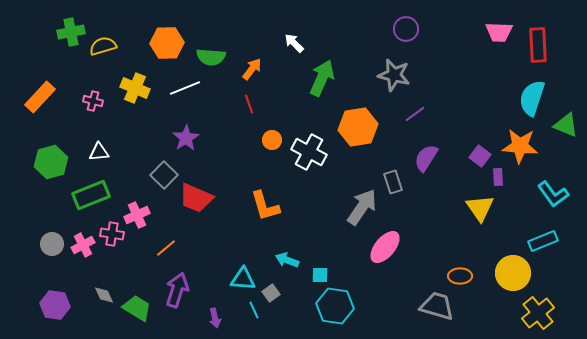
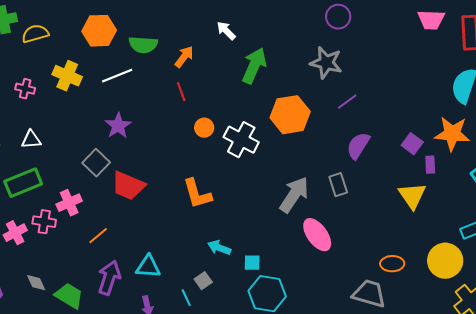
gray rectangle: (393, 182) -> (338, 185), moved
pink ellipse: (385, 247) -> (317, 235), turned -76
cyan triangle: (243, 279) -> (148, 267), moved

